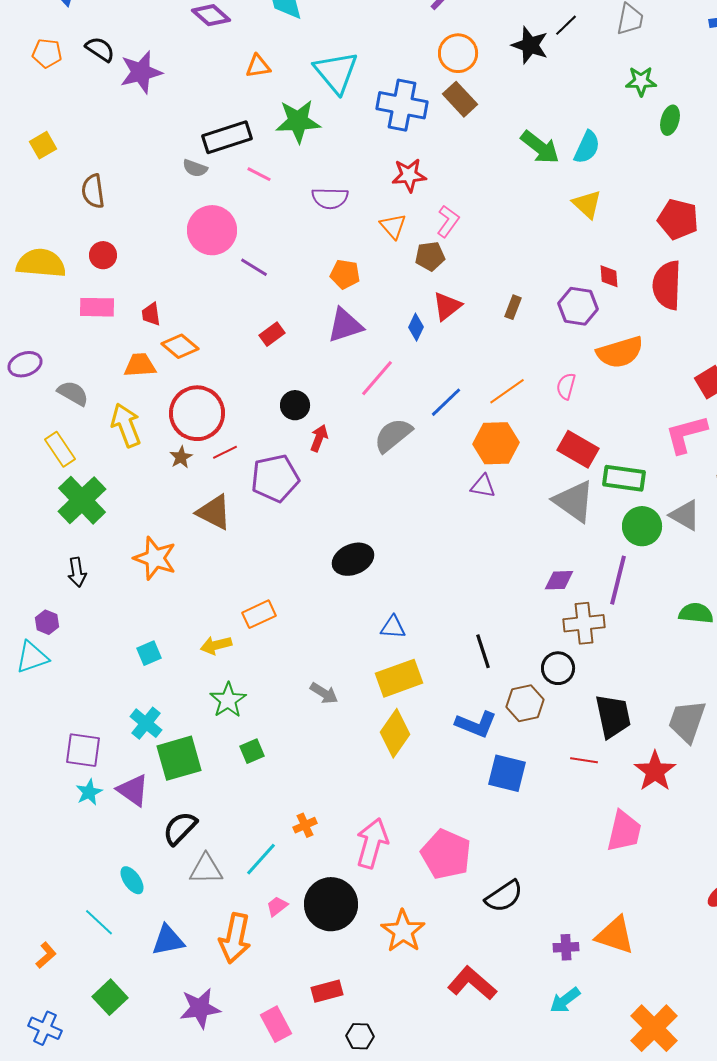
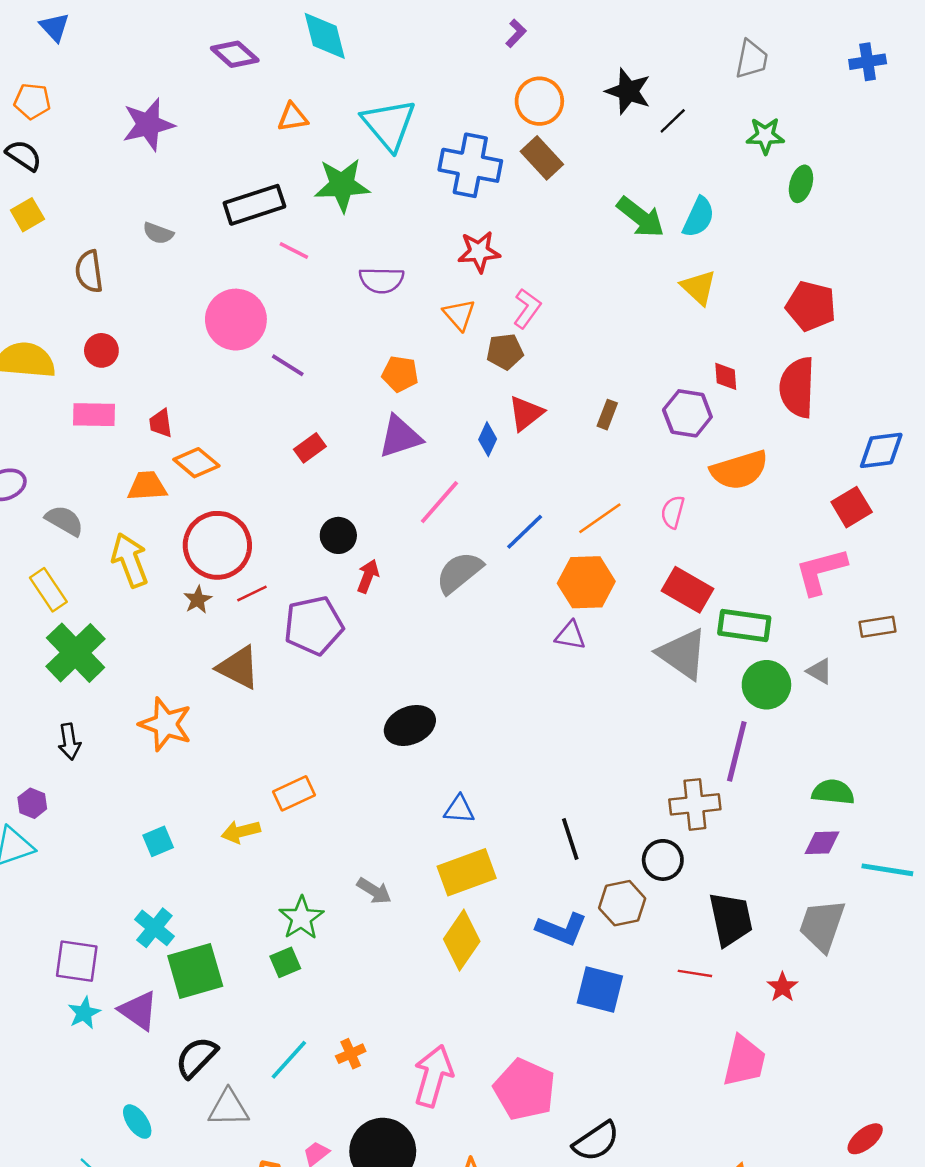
black line: (566, 25) -> (673, 121), moved
black semicircle: (100, 49) -> (24, 155), moved
gray semicircle: (195, 168) -> (158, 233), moved
gray triangle: (685, 515) -> (820, 671), size x0.7
purple diamond: (559, 580) -> (822, 843), moved
green star: (228, 700) -> (301, 918), moved
red star: (655, 771) -> (782, 987), size x0.6
cyan line: (261, 859) -> (289, 1060), moved

